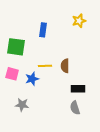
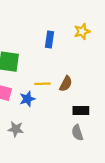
blue rectangle: (43, 30) -> (49, 40), moved
brown semicircle: (65, 66) -> (66, 84), turned -152

